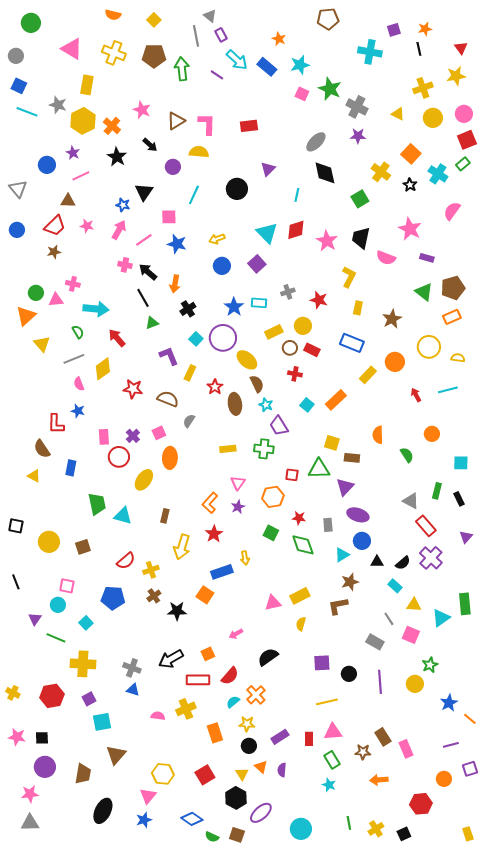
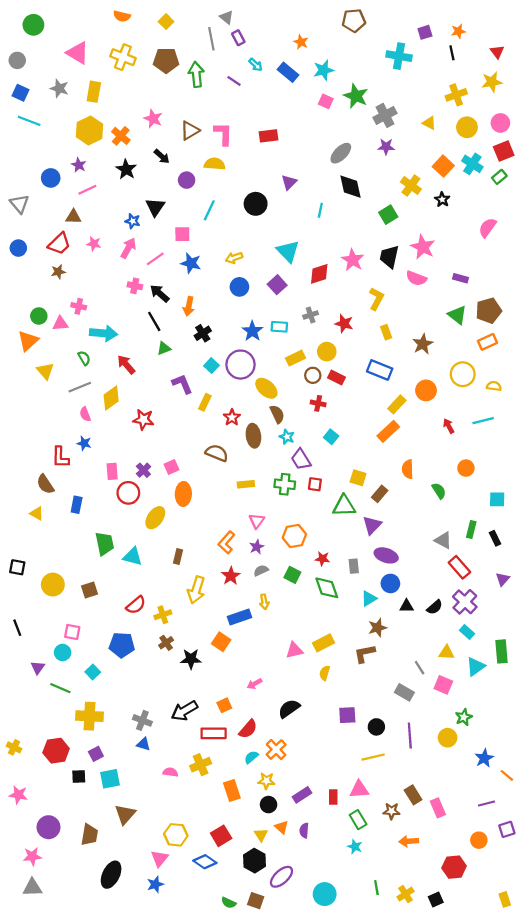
cyan arrow: (237, 60) -> (256, 65), size x0.6
gray star: (58, 105) -> (59, 88), moved
gray cross: (357, 107) -> (385, 115), turned 35
cyan cross: (438, 174) -> (472, 164), moved
pink star: (410, 229) -> (423, 247), moved
red diamond: (296, 230) -> (319, 274), moved
yellow rectangle: (358, 308) -> (386, 332), turned -32
brown semicircle: (168, 399) -> (217, 453), moved
orange rectangle: (336, 400) -> (388, 431), moved
gray semicircle: (189, 421) -> (261, 571), moved, turned 32
brown rectangle: (352, 458) -> (380, 494), turned -56
red square: (292, 475) -> (315, 484), moved
cyan rectangle: (395, 586) -> (467, 632), moved
yellow line: (327, 702) -> (373, 757), moved
black square: (42, 738) -> (79, 777), moved
blue diamond: (192, 819) -> (205, 862), moved

